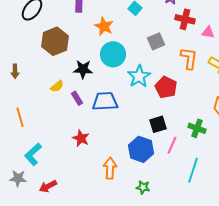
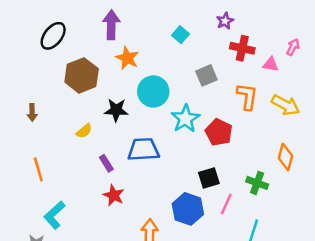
orange star: (104, 26) -> (127, 58), moved
purple rectangle: (77, 98) -> (106, 163), moved

